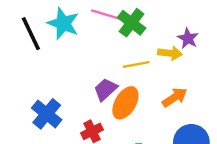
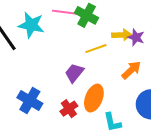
purple star: (188, 38) -> (136, 37), moved
orange ellipse: (125, 103) -> (94, 98), moved

